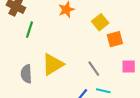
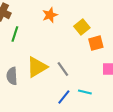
gray line: (94, 69) -> (63, 69), moved

